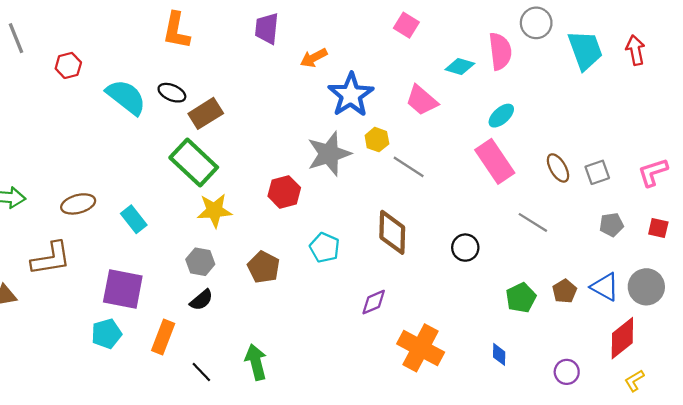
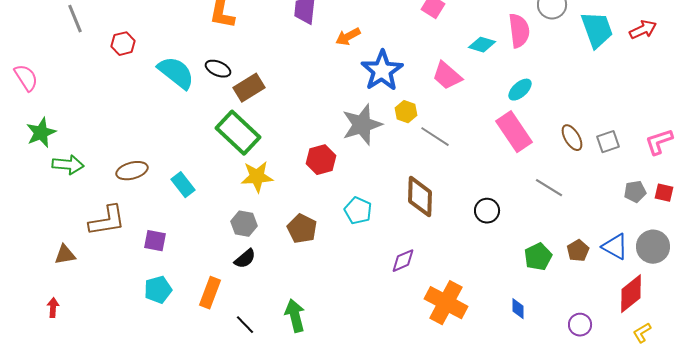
red arrow: (635, 50) -> (643, 30), turned 76
gray pentagon: (611, 225) -> (635, 192), moved
purple square: (123, 289) -> (155, 241), moved, size x0.6

